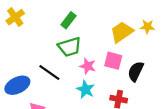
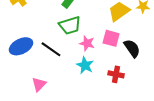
black semicircle: (136, 71) -> (132, 48), turned 120
blue ellipse: (17, 85) -> (21, 46), moved

